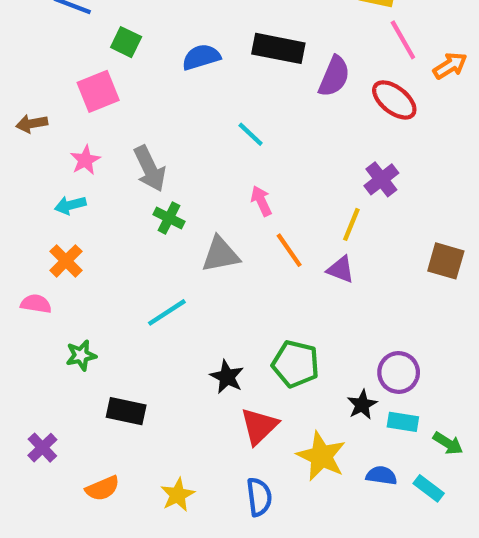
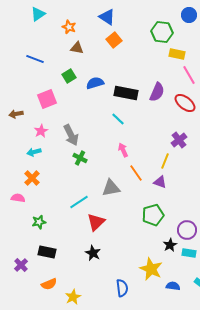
green square: (126, 42) -> (69, 76), moved, turned 32
black rectangle: (278, 48) -> (126, 93), moved
gray triangle: (220, 254) -> (111, 188), moved
green pentagon: (296, 364) -> (153, 215), moved, turned -30
black star: (227, 377) -> (93, 253), moved
black rectangle: (126, 411) -> (47, 252), moved
red triangle: (259, 426) -> (96, 222), moved
blue semicircle: (381, 475) -> (173, 286), moved
yellow star: (178, 495) -> (73, 297), moved

